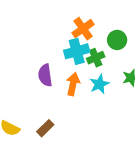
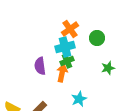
green cross: (96, 58) -> (67, 61), moved
cyan star: (99, 84) -> (79, 99), moved

